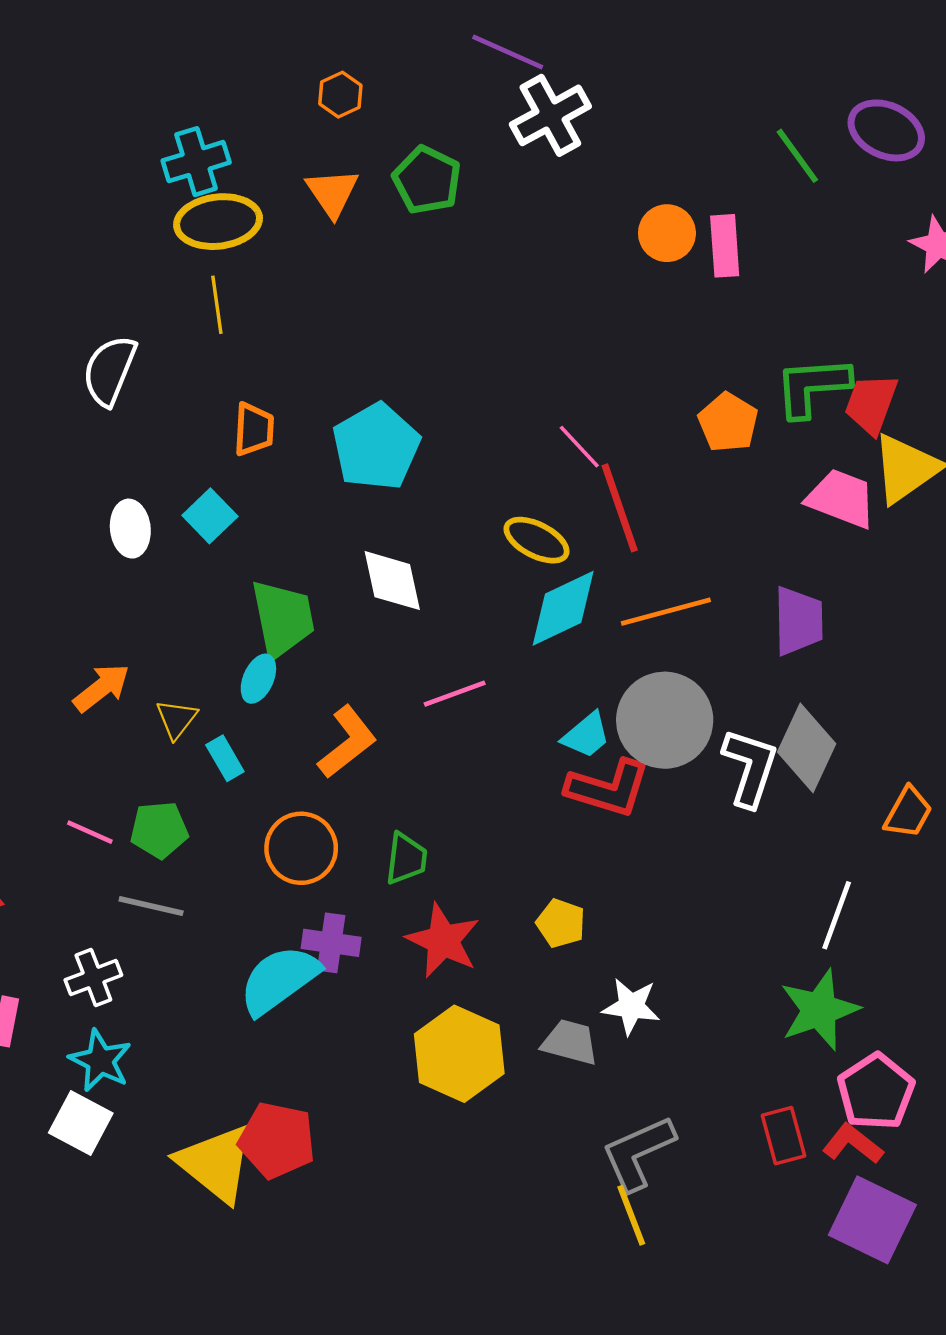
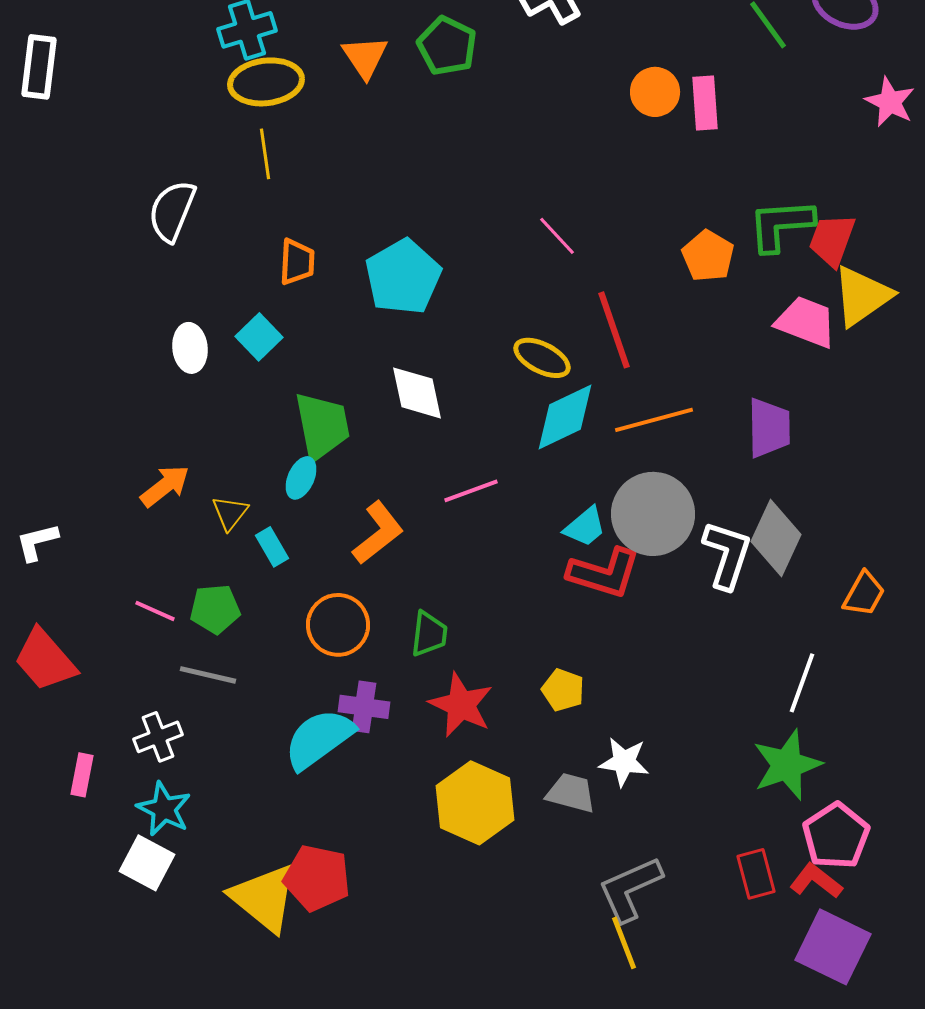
pink line: (579, 447) -> (557, 236), moved

